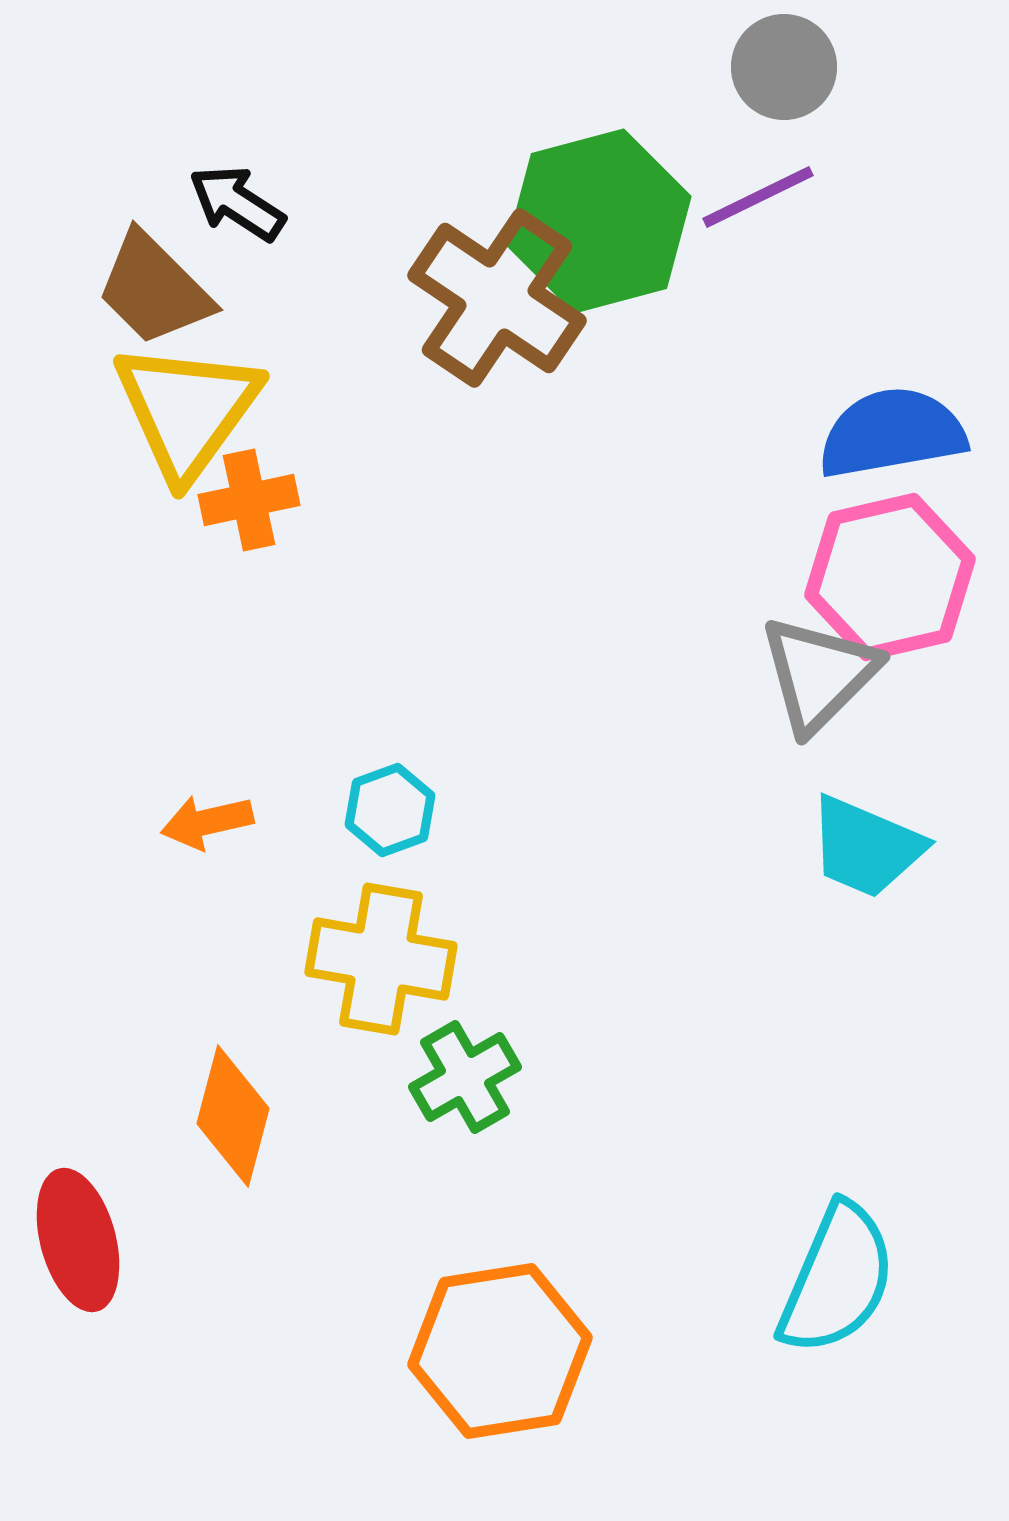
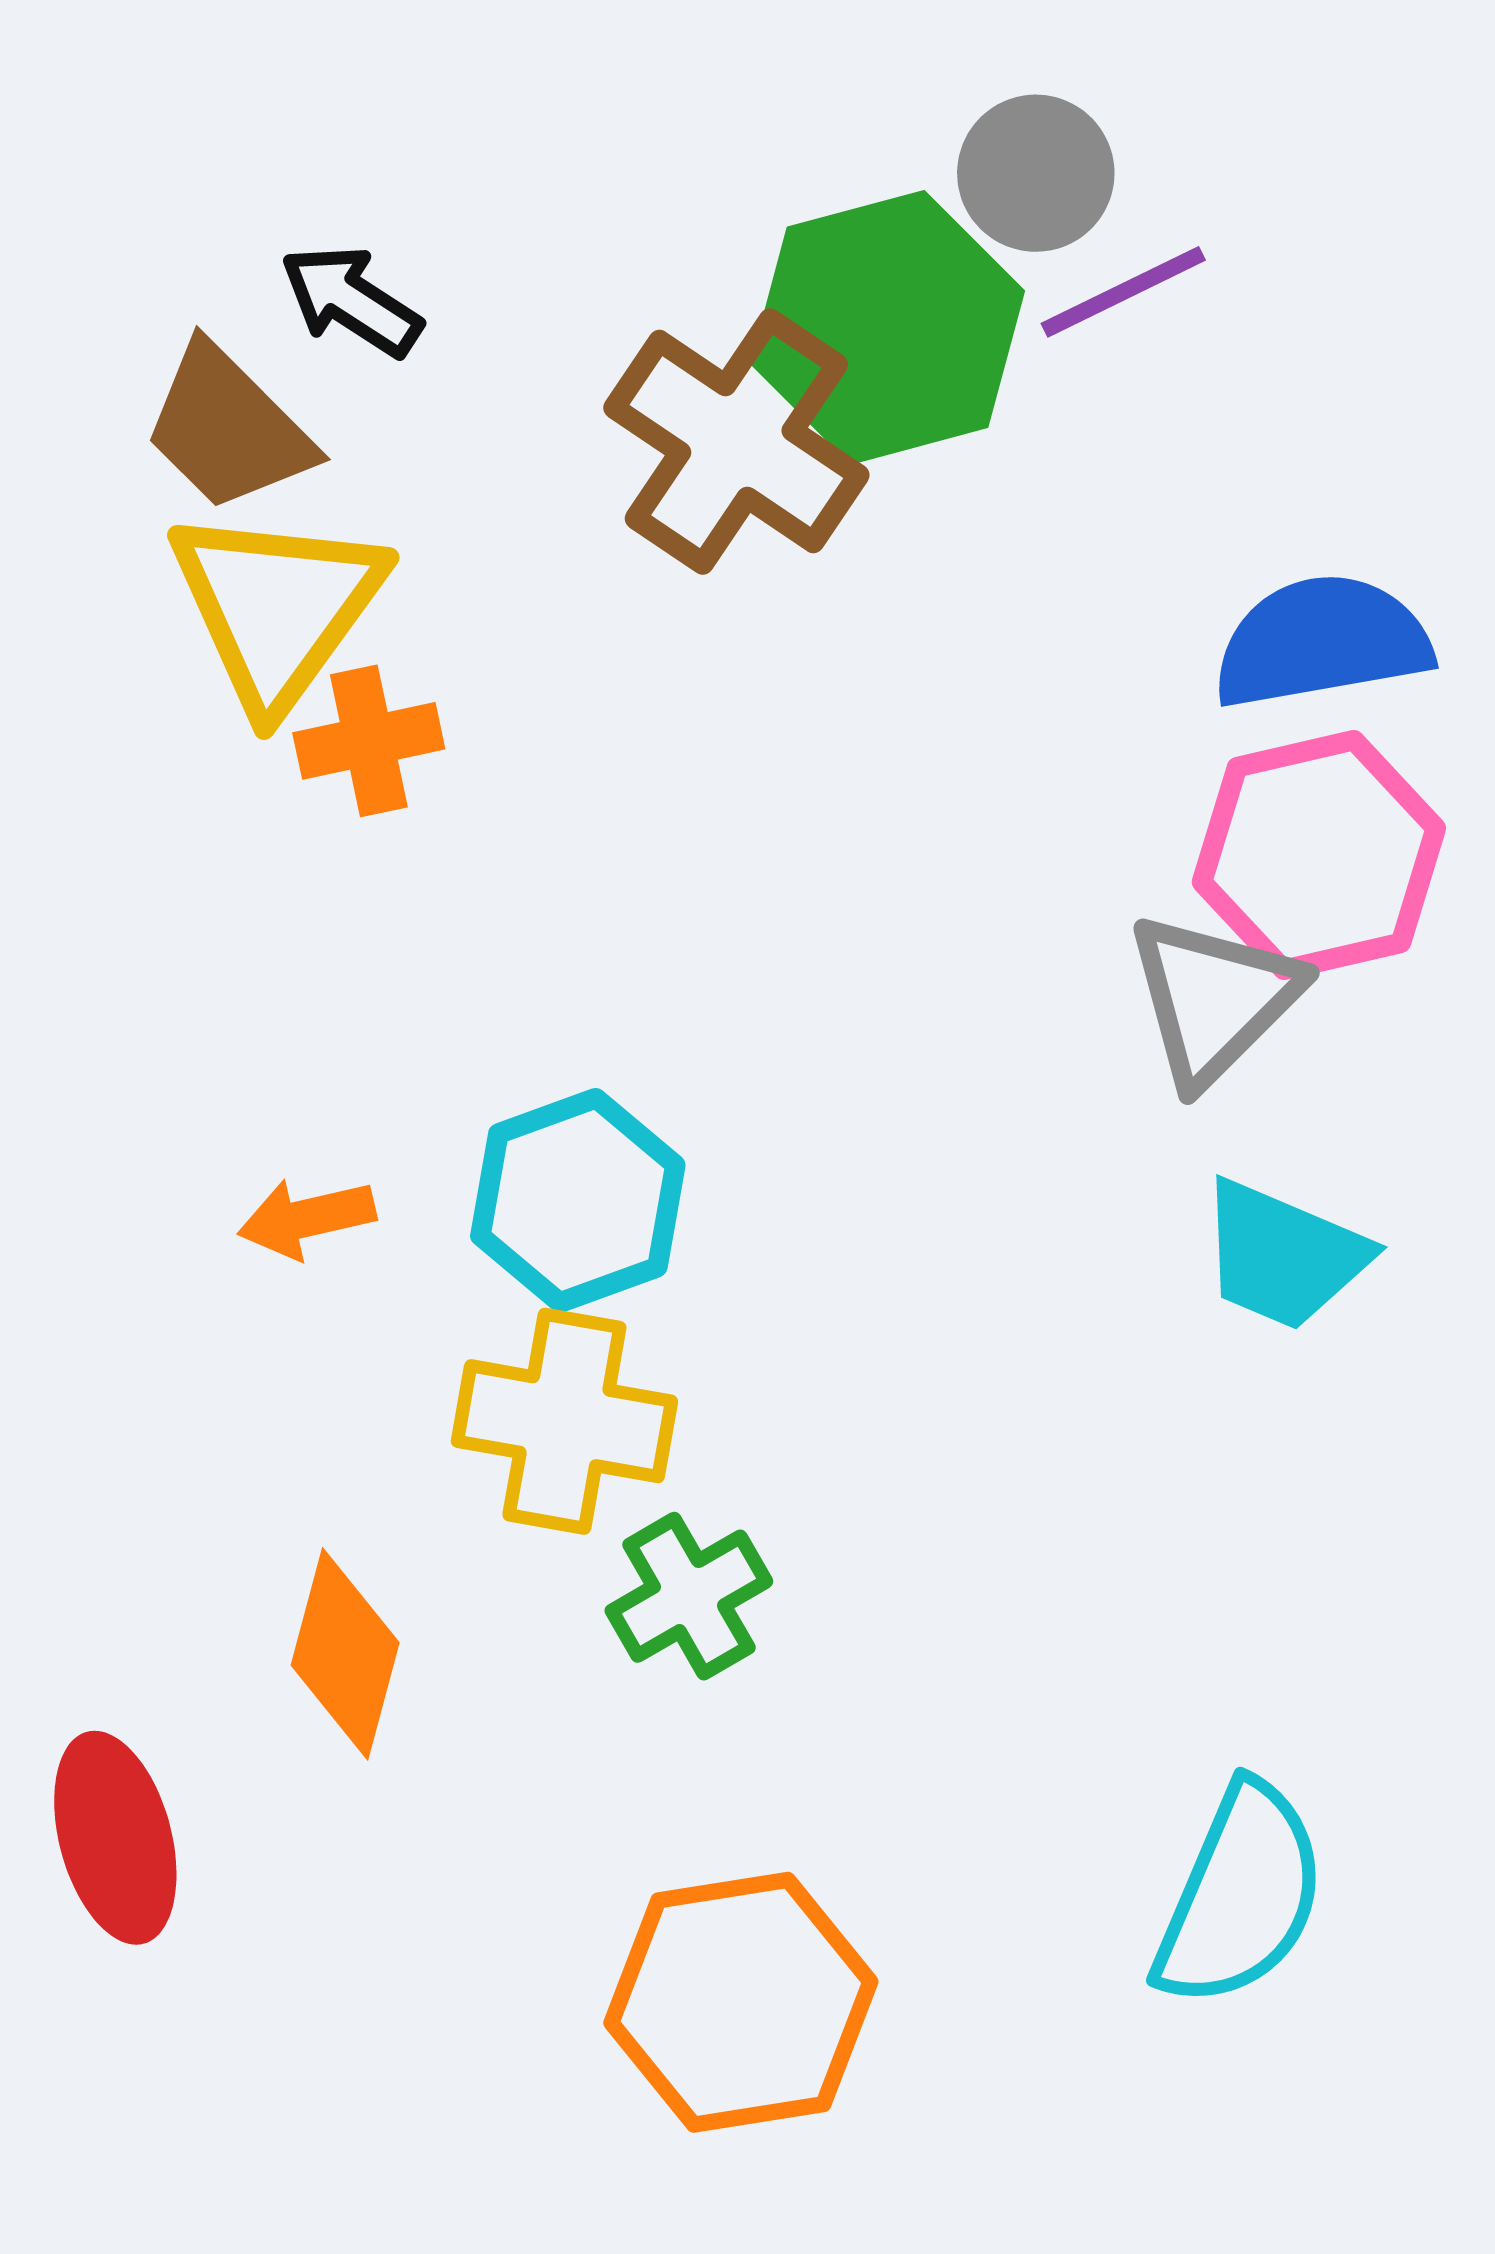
gray circle: (784, 67) -> (1036, 173), moved
cyan hexagon: (390, 810) -> (578, 1200), size x1.6

